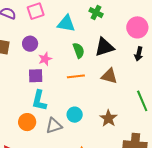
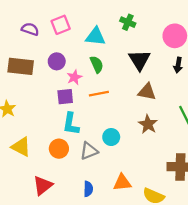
black triangle: (104, 47) -> (139, 60), turned -40
green semicircle: (79, 50) -> (97, 64), moved
orange line: (76, 76) -> (99, 94), moved
brown star: (108, 118) -> (148, 124), moved

